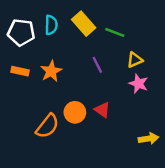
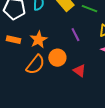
orange circle: (75, 112) -> (57, 58), moved
orange semicircle: (47, 126) -> (35, 65), moved

